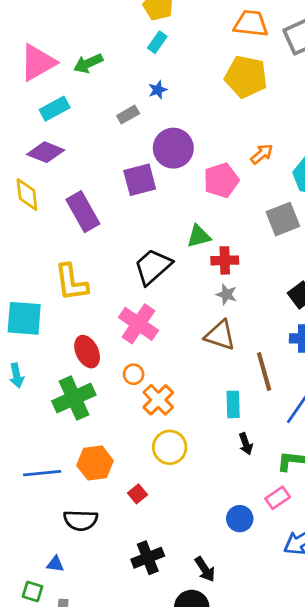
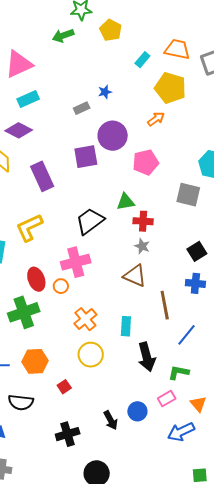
cyan rectangle: (157, 42) -> (142, 60), moved
green arrow: (88, 63) -> (63, 36), moved
orange arrow: (262, 154) -> (156, 119), moved
gray square: (283, 219) -> (188, 195), turned 30
yellow L-shape: (71, 282) -> (29, 227), turned 68
pink cross: (138, 324) -> (76, 262), turned 36
orange circle: (134, 374) -> (61, 286), moved
cyan rectangle: (233, 404) -> (126, 326), moved
black arrow: (246, 444) -> (147, 357), size x1.8
black arrow: (205, 569) -> (111, 420), moved

